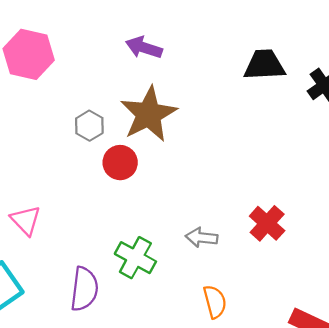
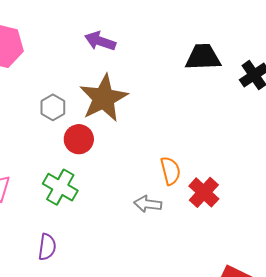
green cross: (135, 258) -> (60, 187), moved
purple semicircle: (84, 289) -> (47, 247), size x0.7
orange semicircle: (215, 302) -> (170, 171), moved

